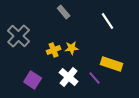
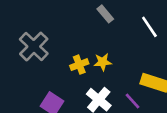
gray rectangle: (64, 12) -> (105, 14), moved

